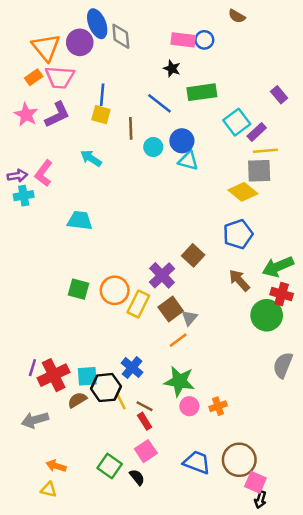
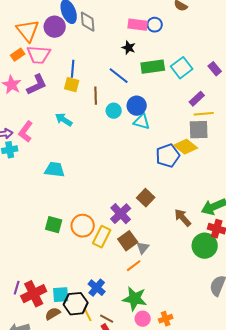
cyan square: (237, 122) -> (182, 68), moved
blue pentagon: (238, 234) -> (168, 156), moved

